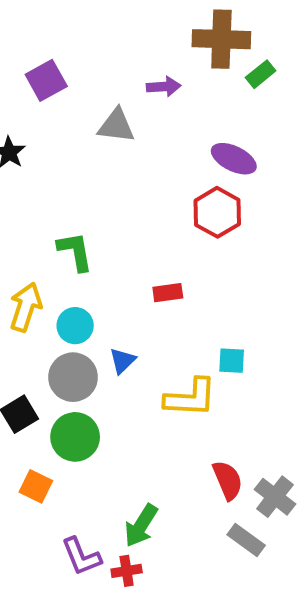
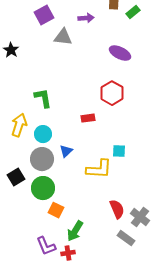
purple square: (46, 80) -> (44, 15), moved
red hexagon: (217, 212) -> (112, 93), moved
orange square: (36, 486) -> (56, 210), moved

